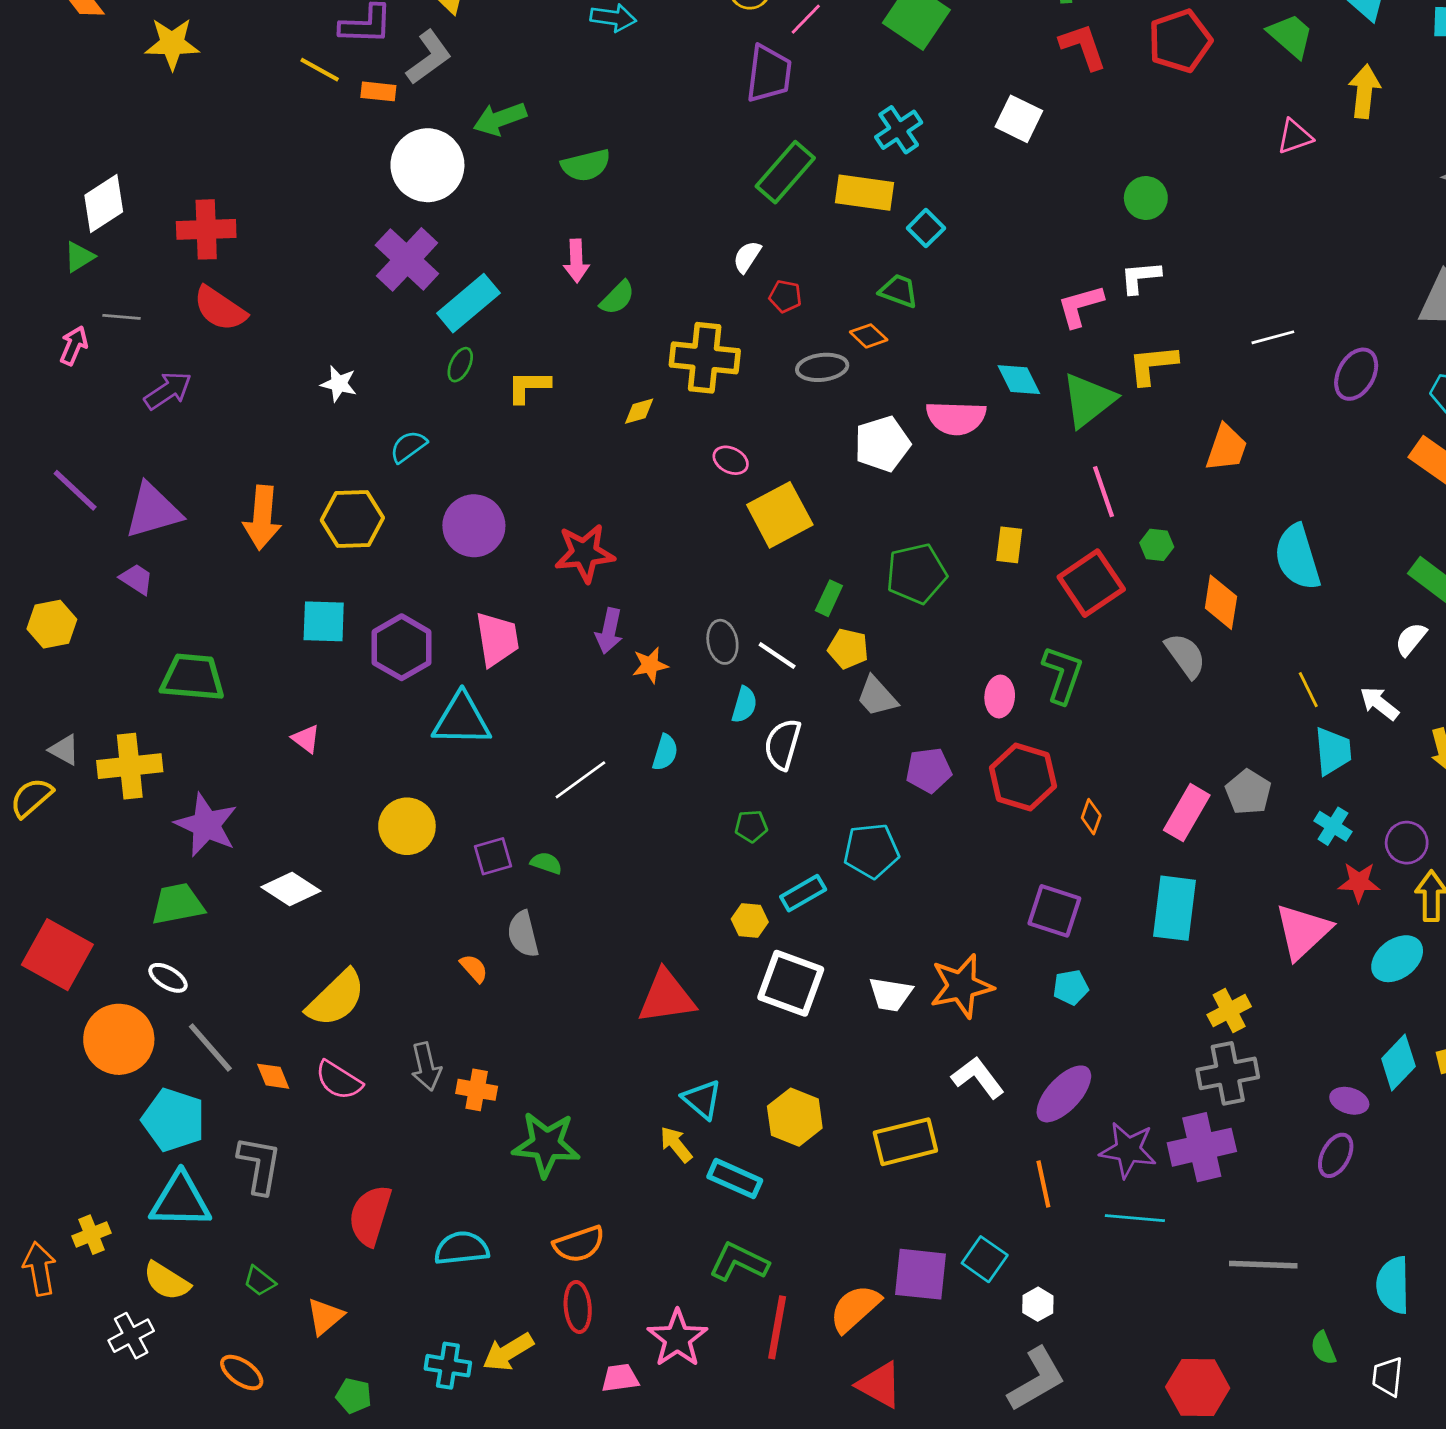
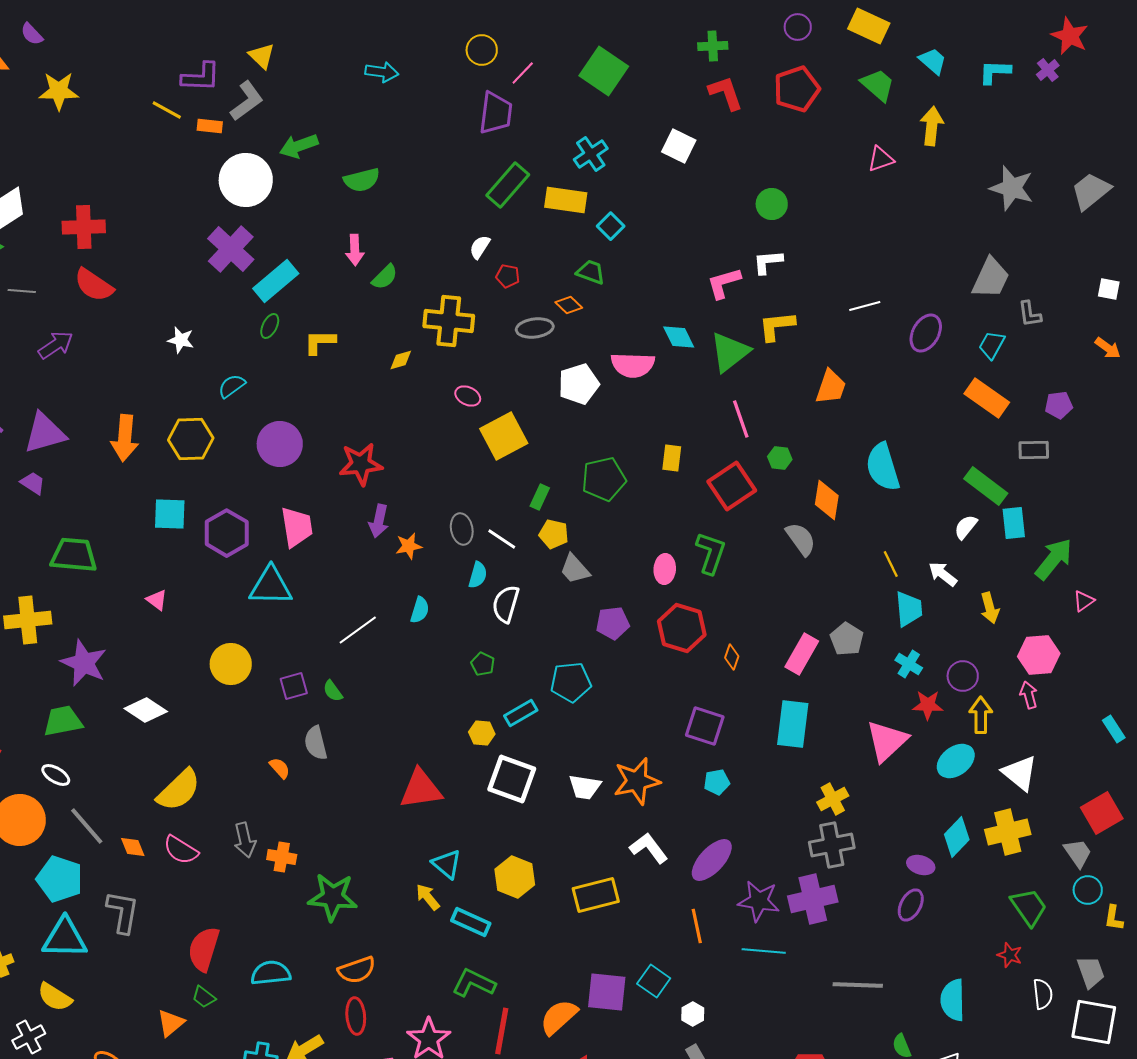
green pentagon: (751, 826) -> (483, 664), turned 30
green semicircle: (546, 863) -> (333, 691), turned -145
green trapezoid: (259, 1281) -> (204, 997), moved

